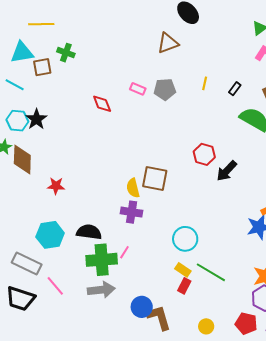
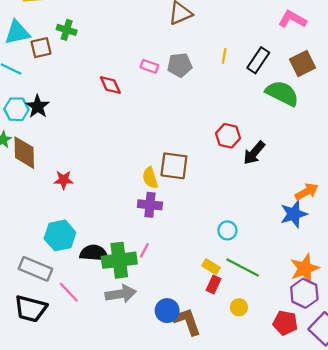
black rectangle: (235, 89) -> (258, 60), size x1.6
black semicircle: (89, 232) -> (94, 253), moved
cyan circle: (185, 239) -> (227, 230), moved, size x0.7
yellow circle: (206, 326) -> (239, 307), moved

